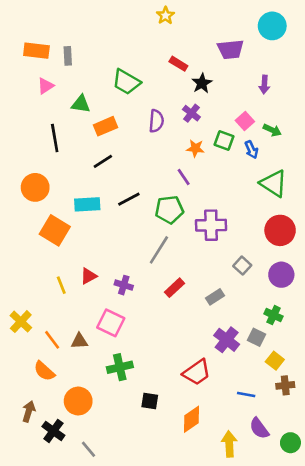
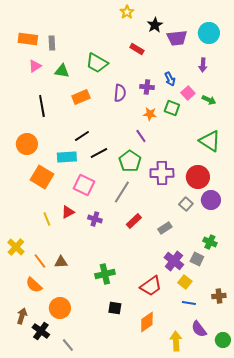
cyan circle: (272, 26) -> (209, 33), moved
black star: (202, 83) -> (155, 25), moved
green triangle: (81, 104) -> (62, 71), moved
purple cross: (191, 113) -> (147, 87), turned -32
blue arrow: (251, 150) -> (170, 79), moved
black line: (103, 161) -> (82, 136), moved
green pentagon: (169, 210) -> (130, 161), turned -30
red circle: (280, 230) -> (198, 177), moved
purple circle: (281, 275) -> (211, 200), moved
pink square: (111, 323) -> (84, 185), moved
yellow square: (275, 361) -> (185, 282), moved
green cross: (120, 367) -> (105, 274), moved

